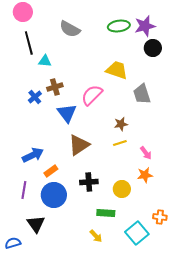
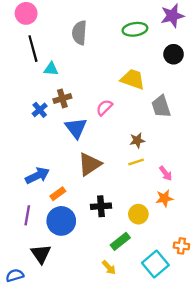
purple star: (145, 26) -> (172, 16), moved
gray semicircle: (70, 29) -> (79, 33), turned 65
pink semicircle: (92, 95) -> (104, 108), size x0.7
green rectangle: (106, 213) -> (120, 241), turned -42

